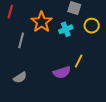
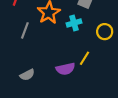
yellow circle: (92, 26) -> (105, 32), moved
gray semicircle: (20, 78) -> (27, 75), moved

